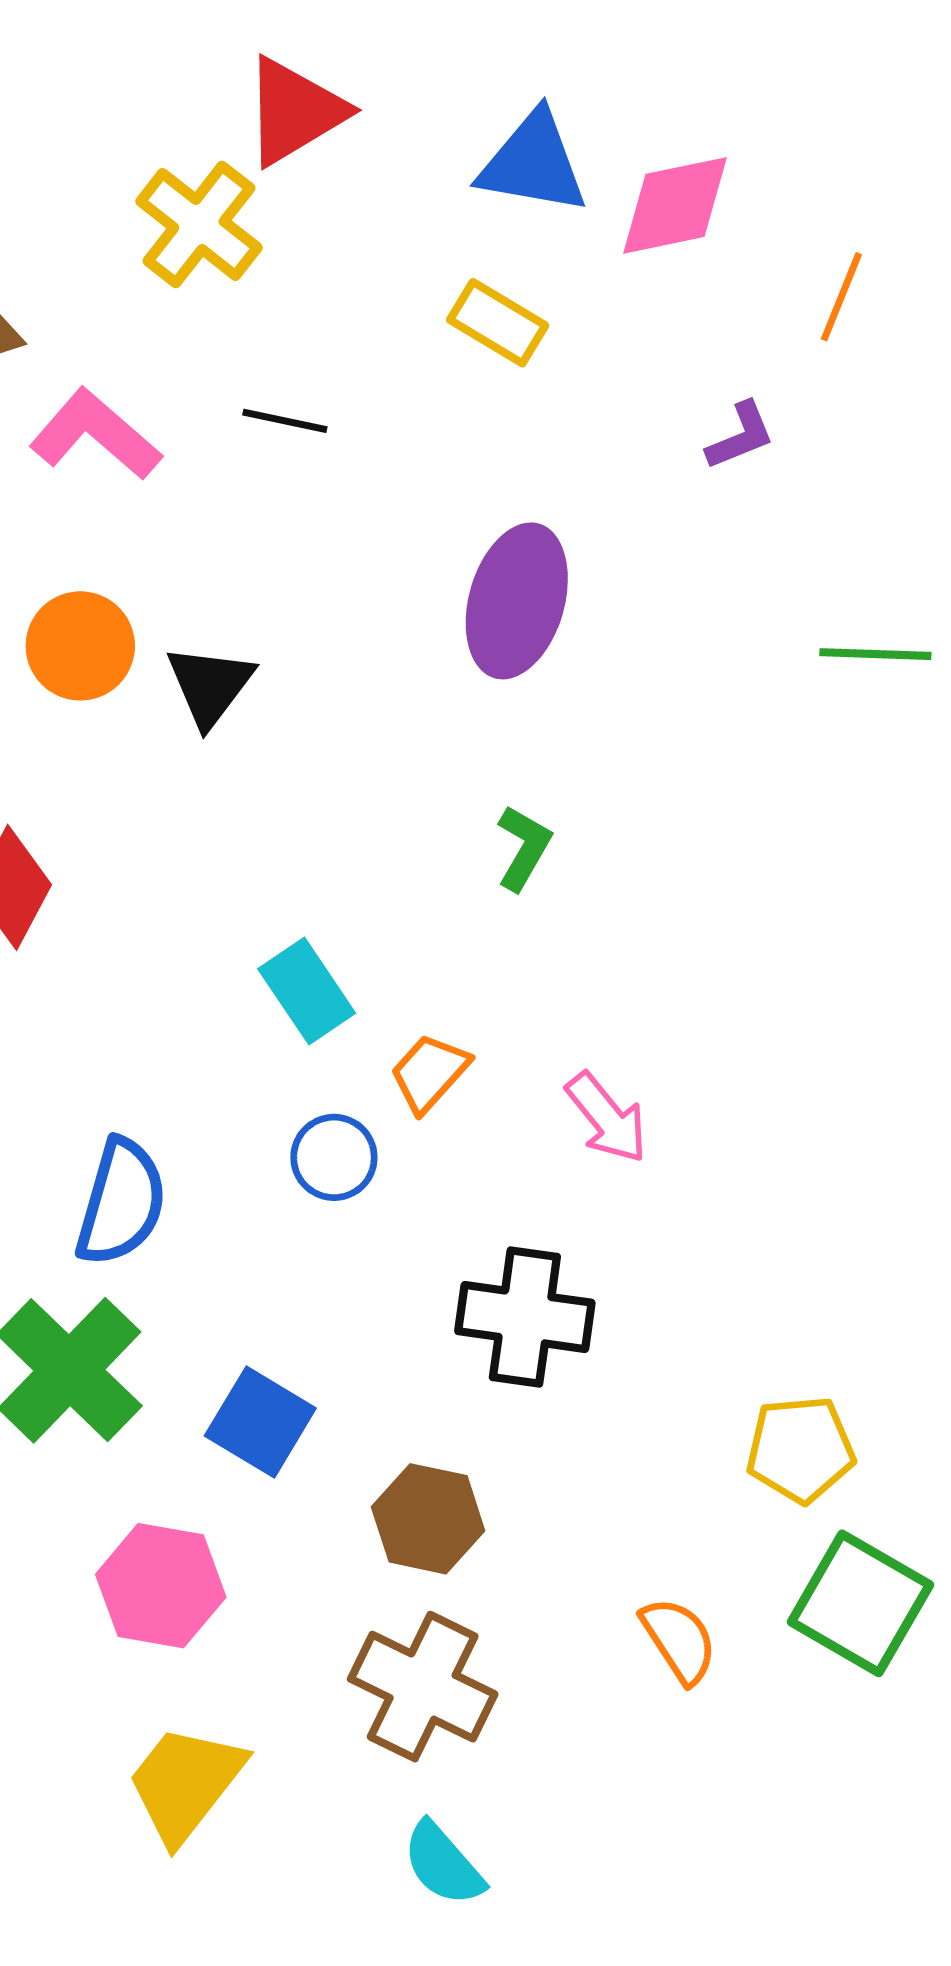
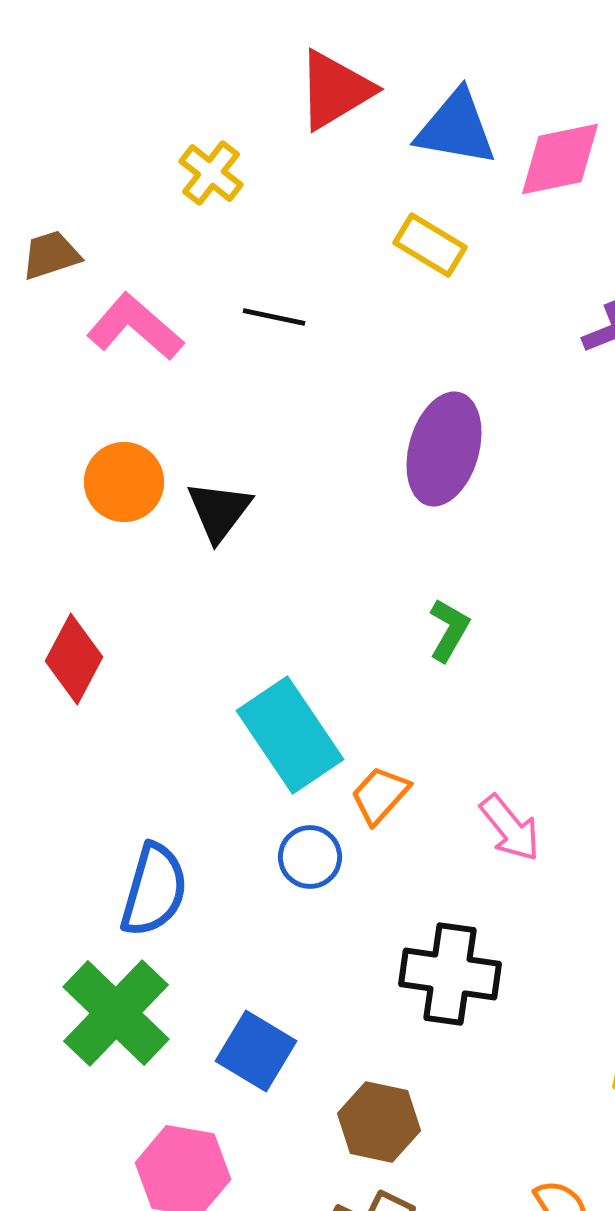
red triangle: (294, 111) -> (335, 90), moved
yellow cross: (199, 224) -> (211, 173), size x0.7
cyan rectangle: (307, 991) -> (290, 735), size x1.5

